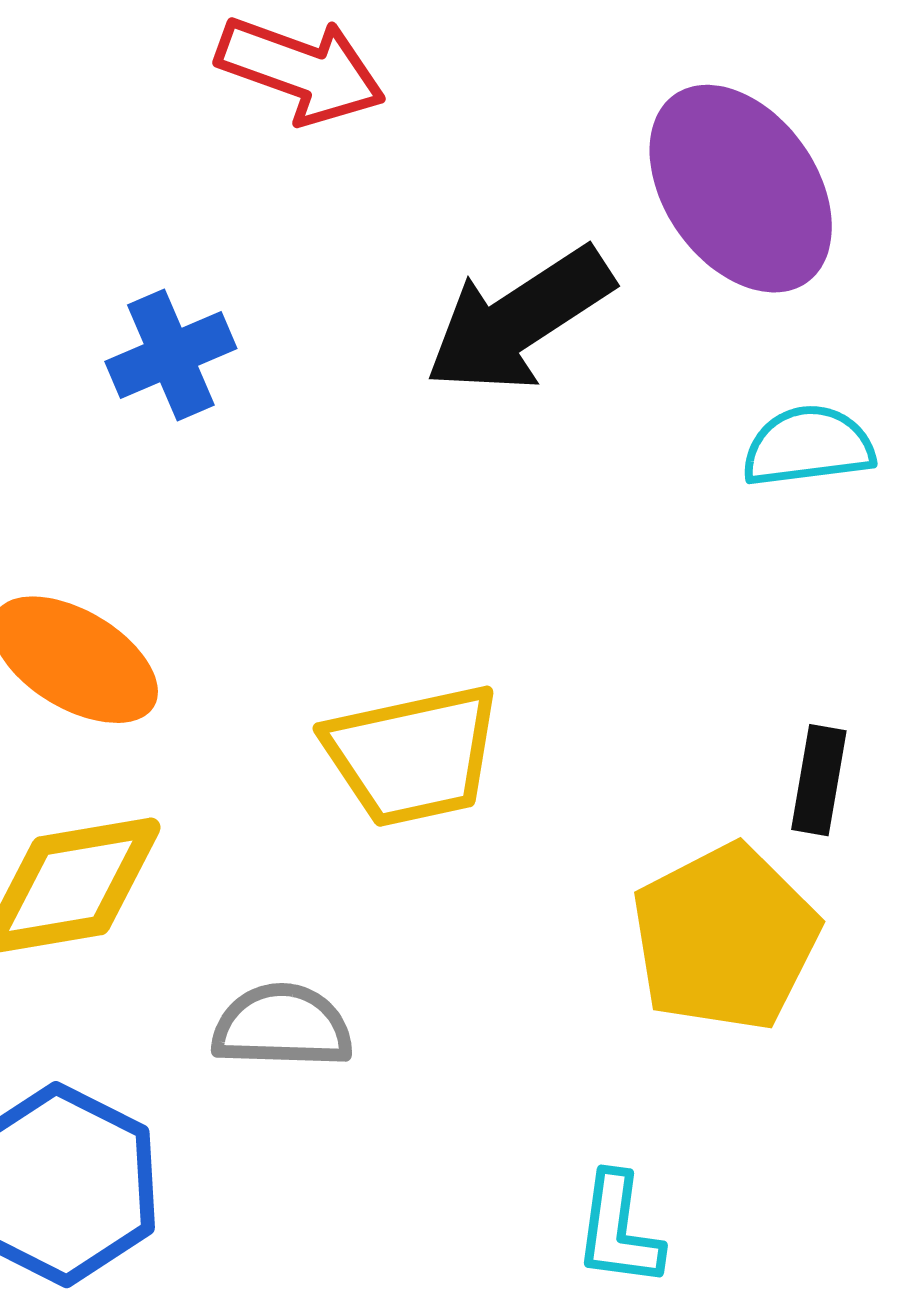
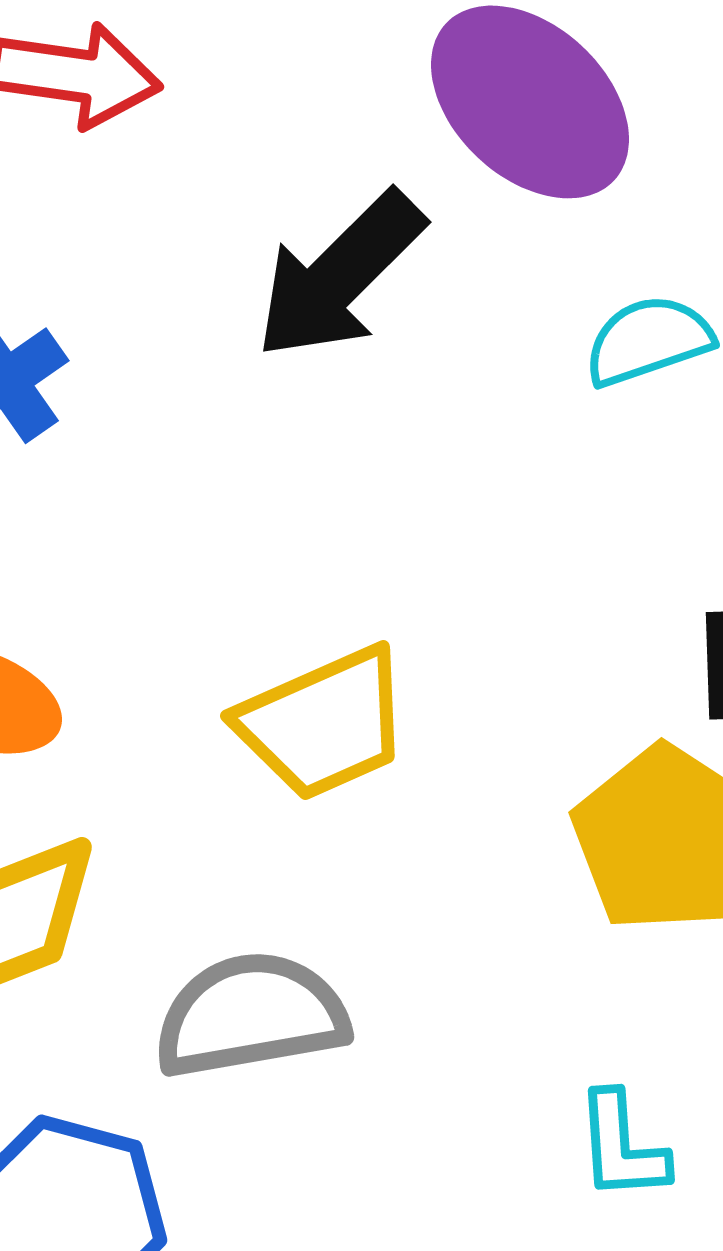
gray semicircle: (282, 1026) -> (251, 1015), size x1.4

